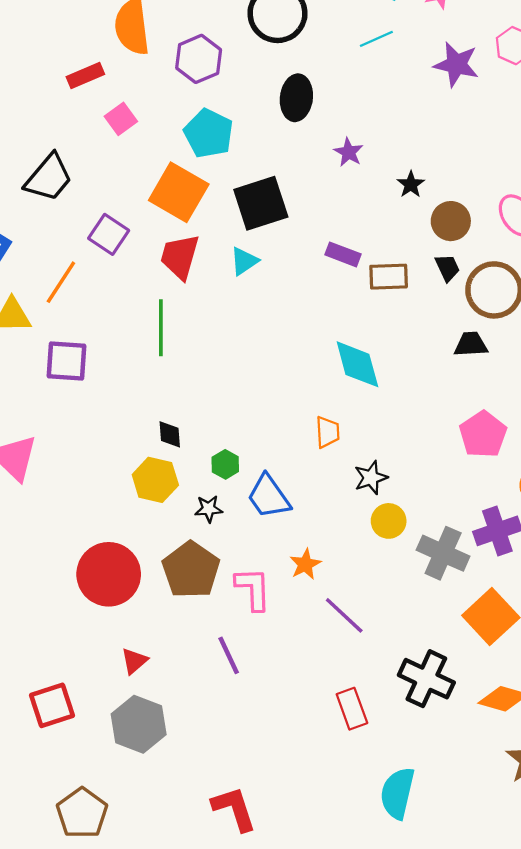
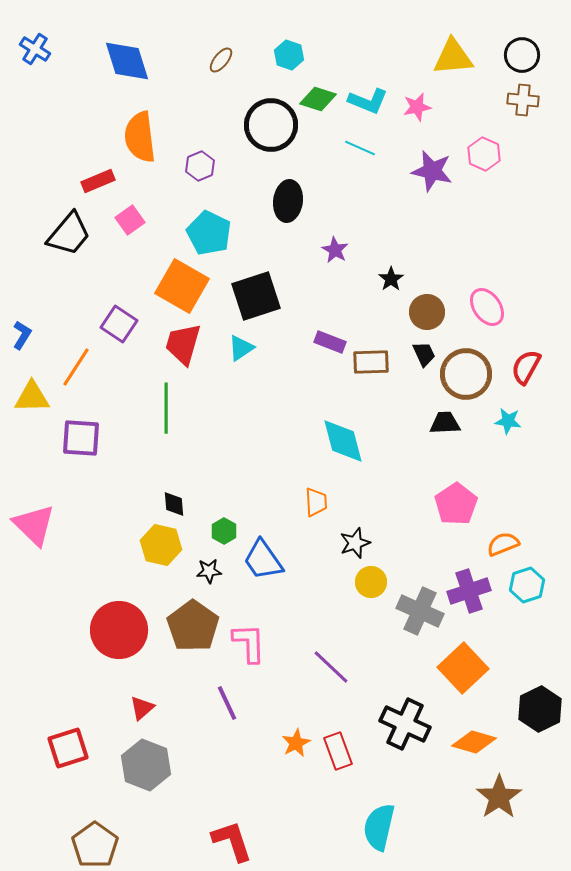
cyan line: (376, 39) -> (360, 148), turned 48
purple hexagon: (199, 59) -> (200, 166), size x0.7
black trapezoid: (49, 178) -> (69, 234), moved
orange star: (305, 564) -> (296, 743), moved

